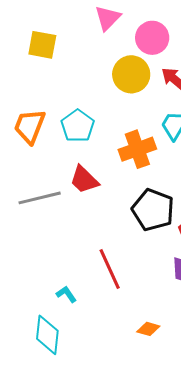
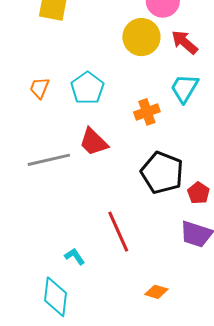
orange trapezoid: (30, 126) -> (39, 88), size x0.6
orange cross: (137, 149) -> (147, 112), size x0.7

